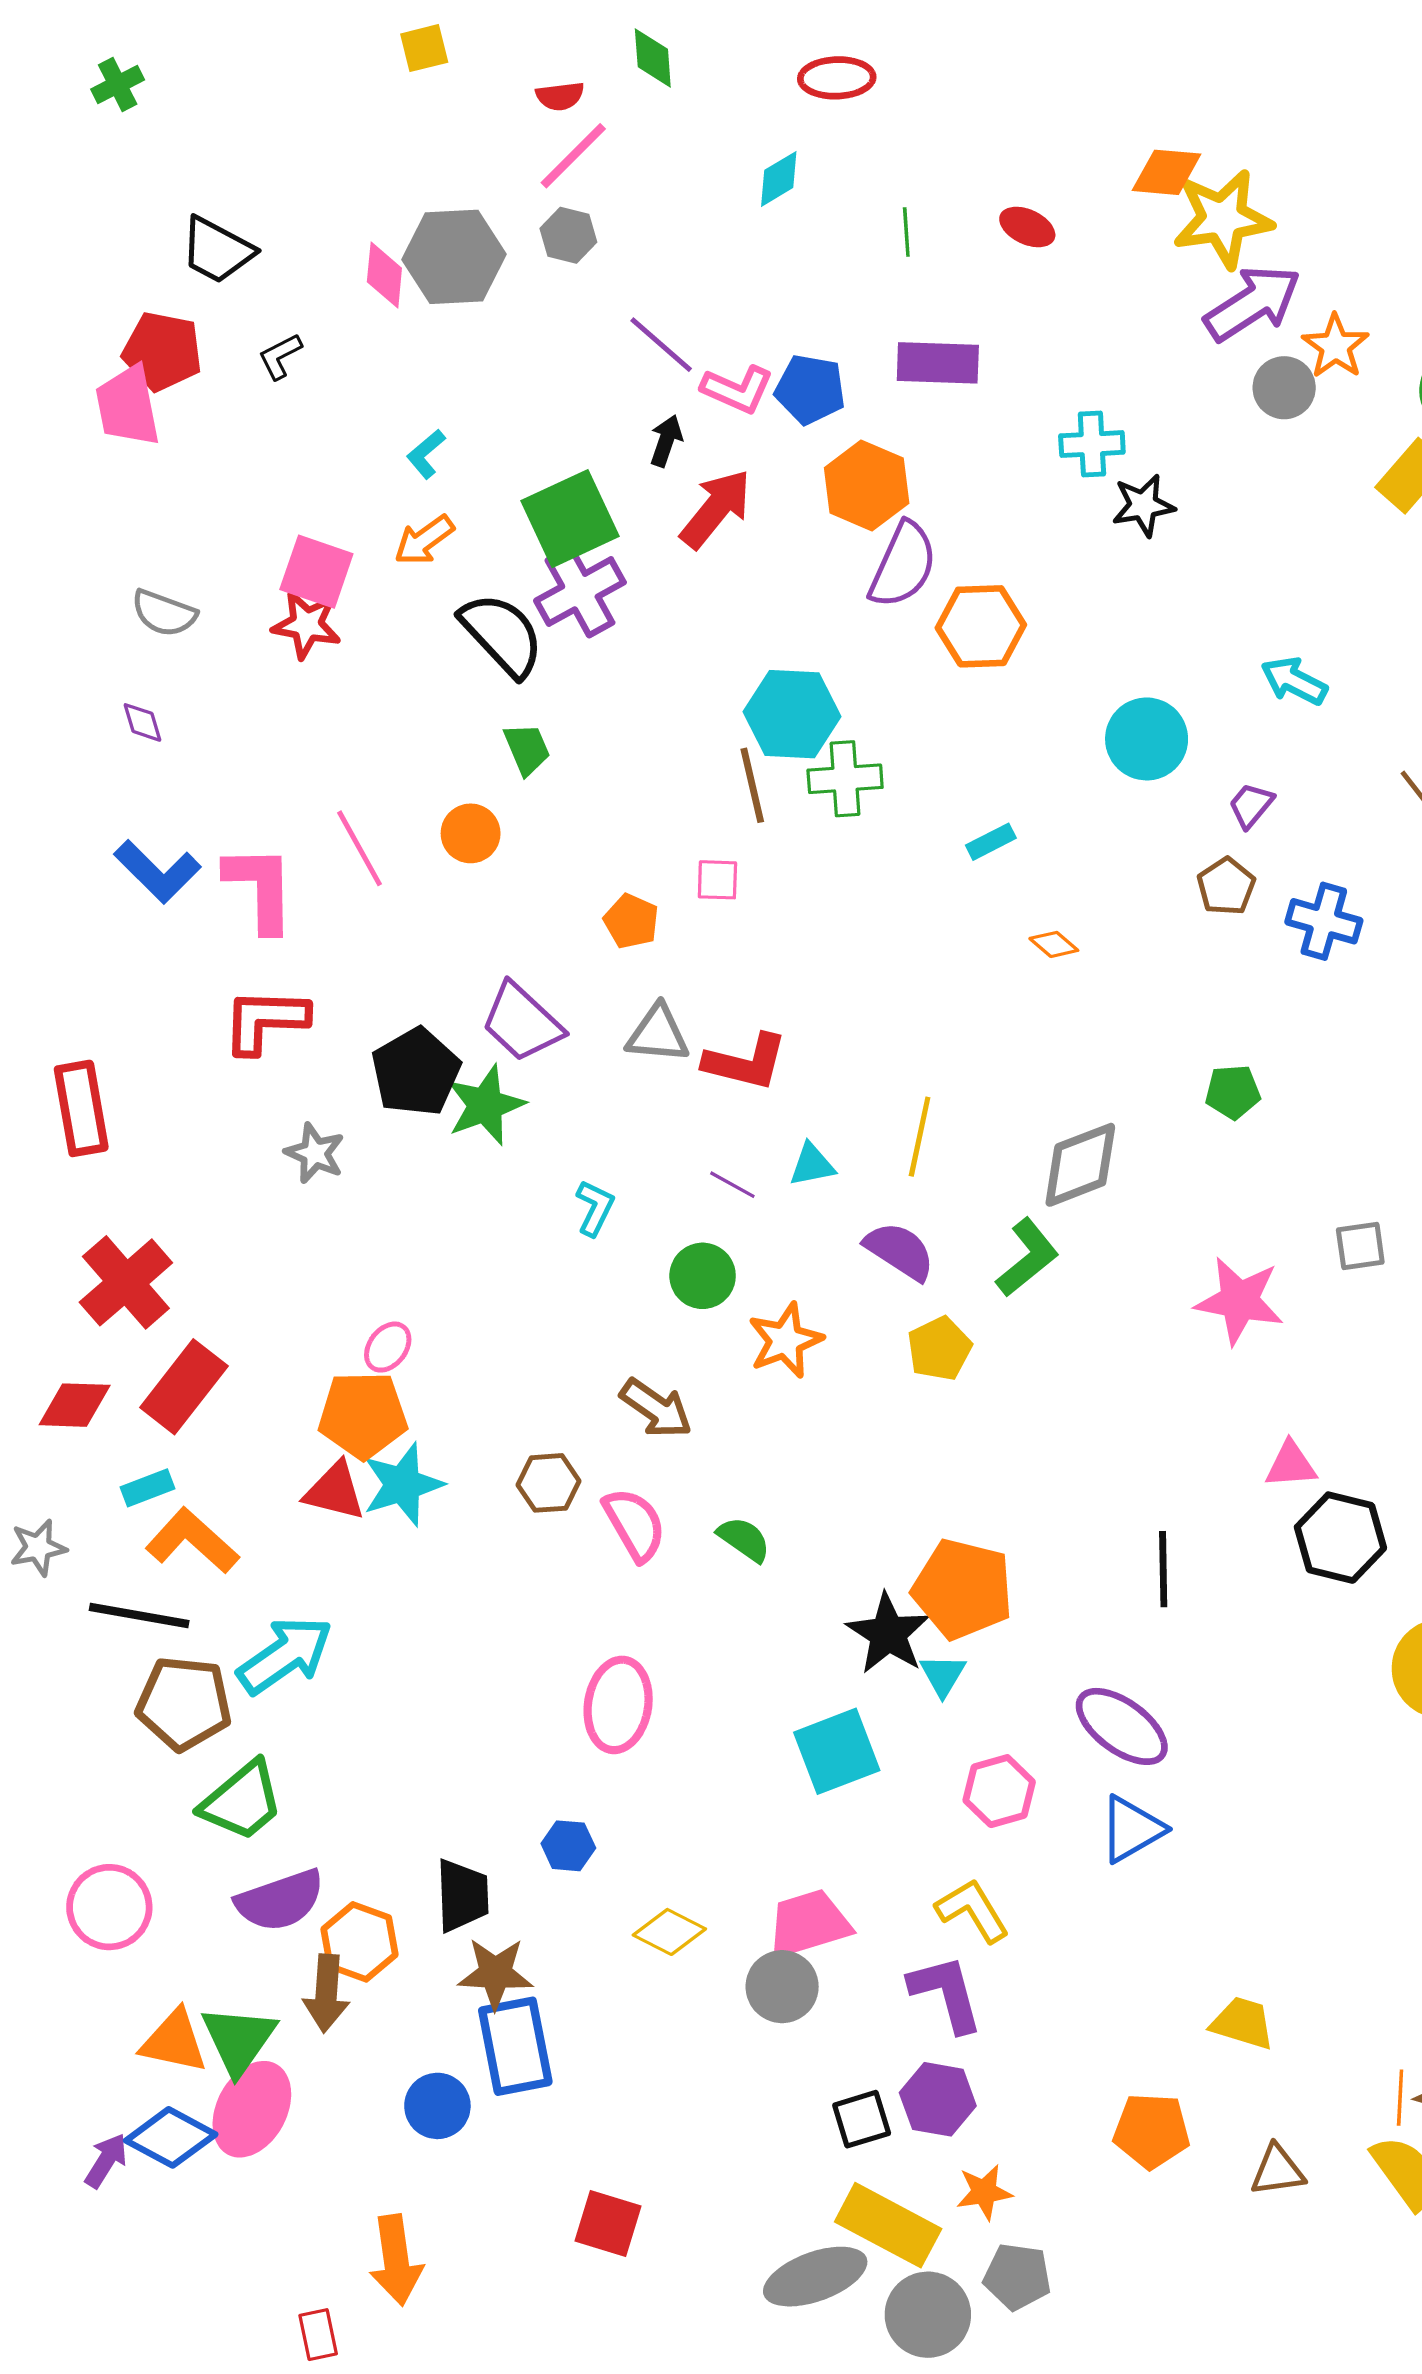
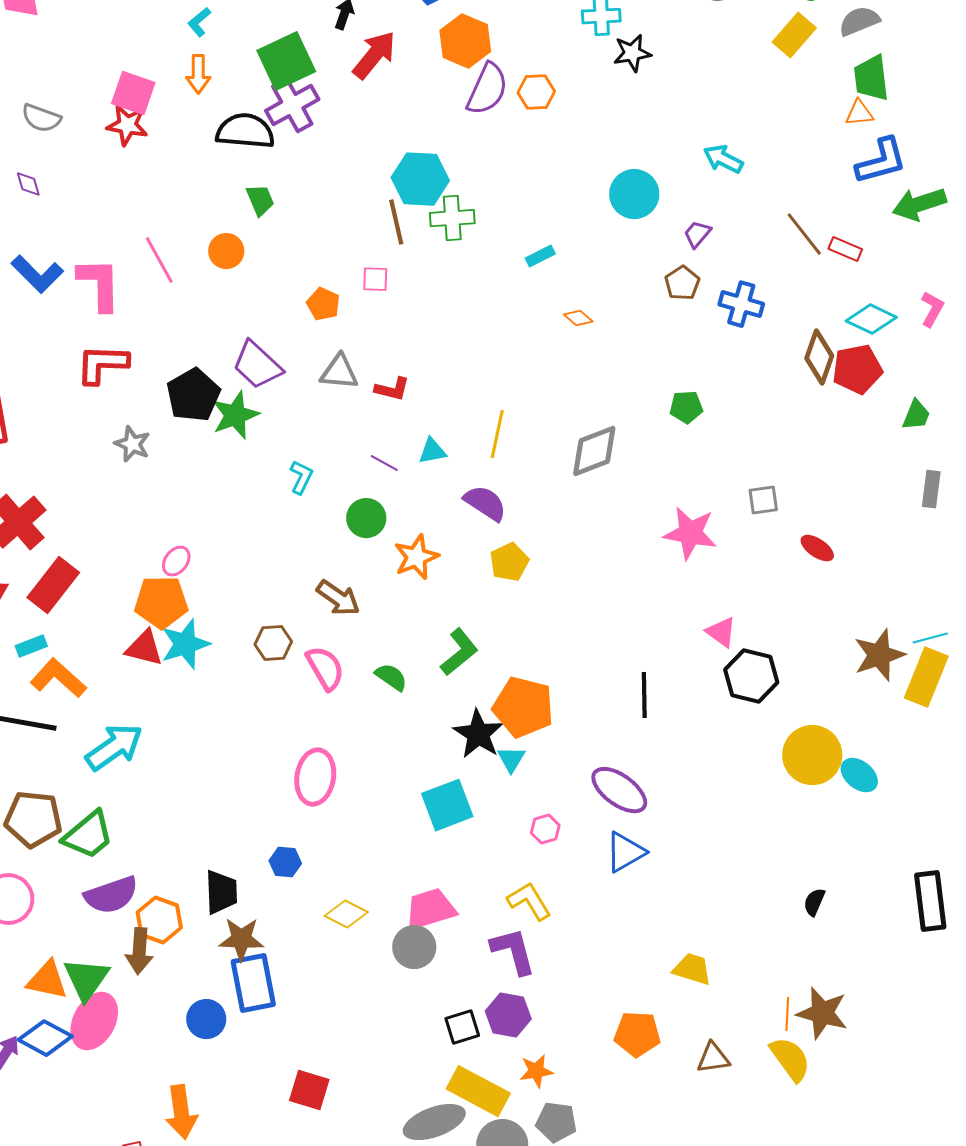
orange arrow: (424, 540) -> (198, 74), turned -54
orange hexagon: (981, 626) -> (536, 92), moved, size x0.7
black semicircle: (502, 635) -> (245, 131), turned -42
red L-shape: (746, 1062) -> (392, 389), size x0.7
green L-shape: (1027, 1258) -> (459, 652), moved
pink triangle: (1291, 1465) -> (721, 632), turned 40
brown pentagon: (184, 1703) -> (33, 819), moved
pink hexagon: (999, 1791) -> (545, 829), size x0.7

